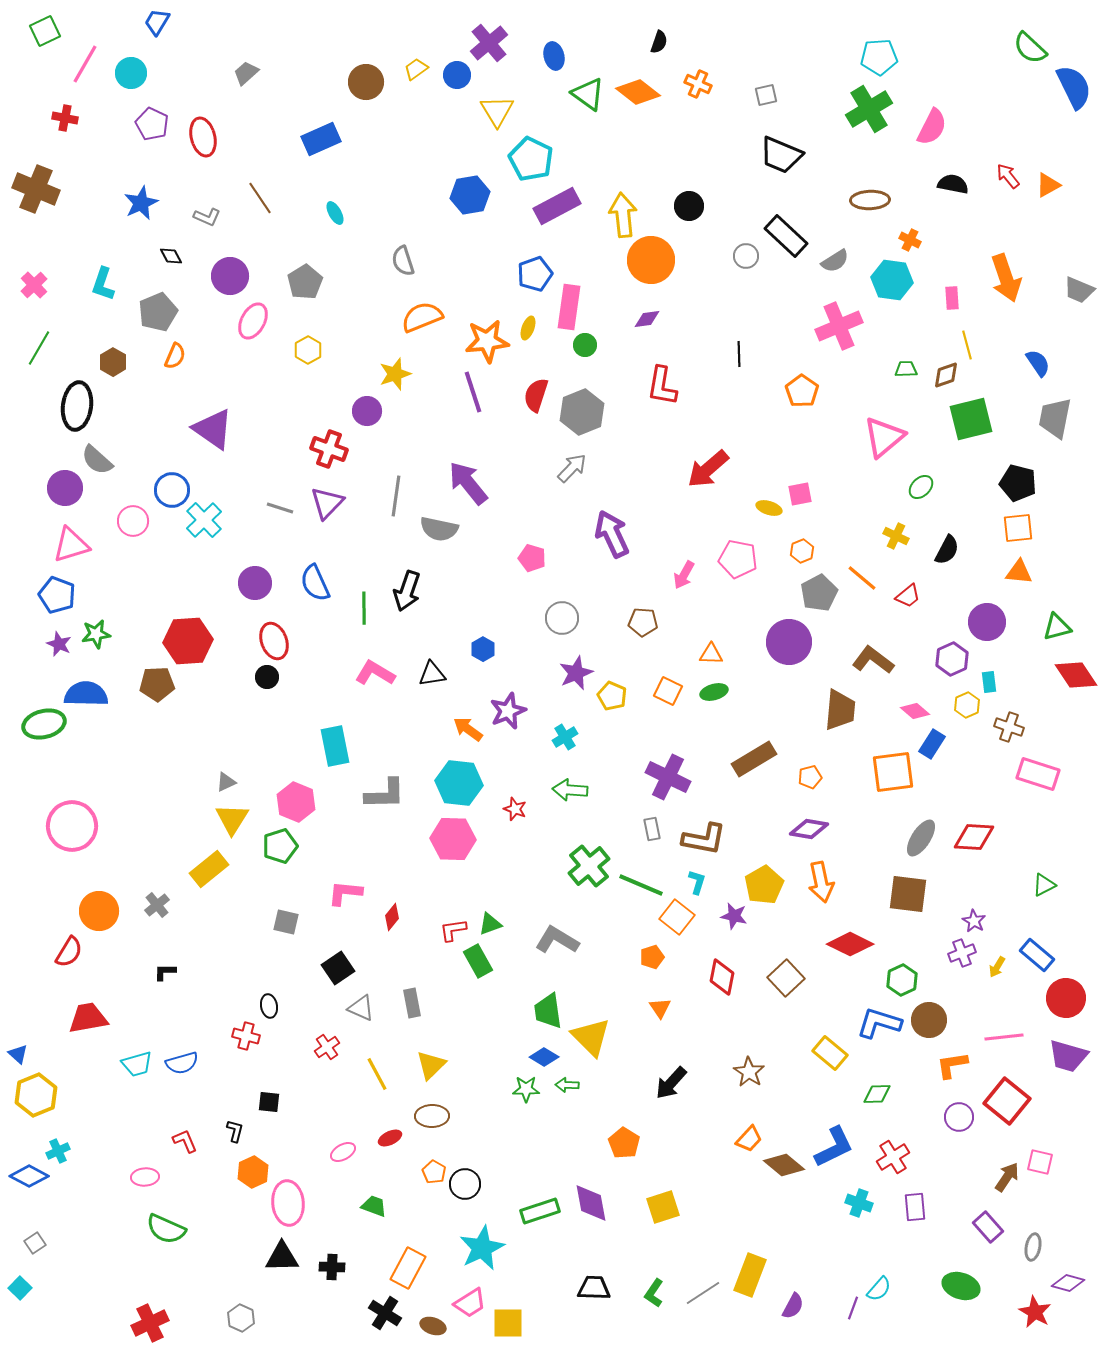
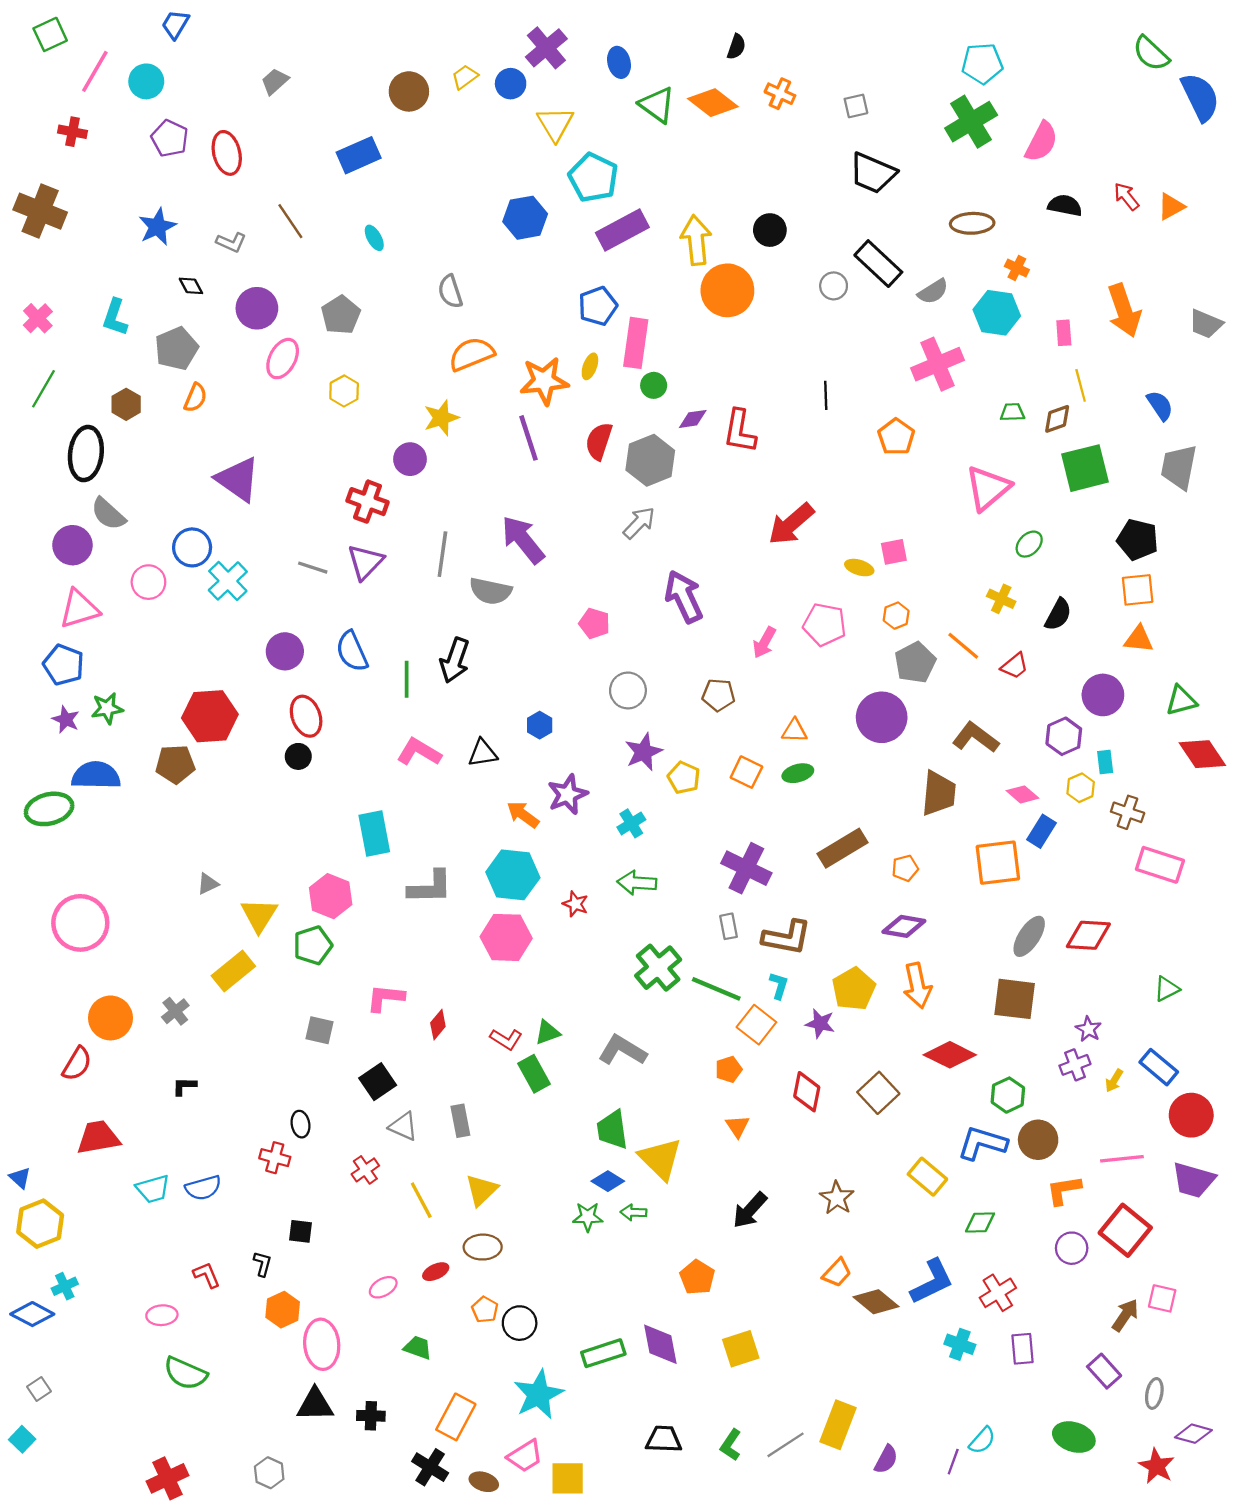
purple diamond: (647, 319) -> (693, 419), moved
gray triangle: (226, 782) -> (208, 884), moved
red L-shape: (453, 930) -> (506, 1039), turned -140

